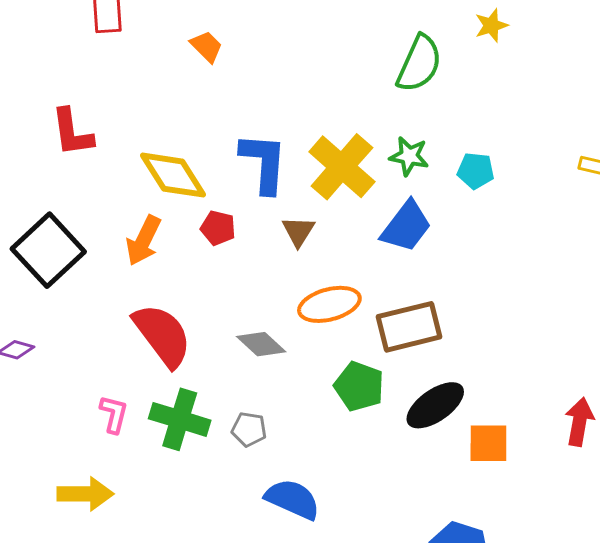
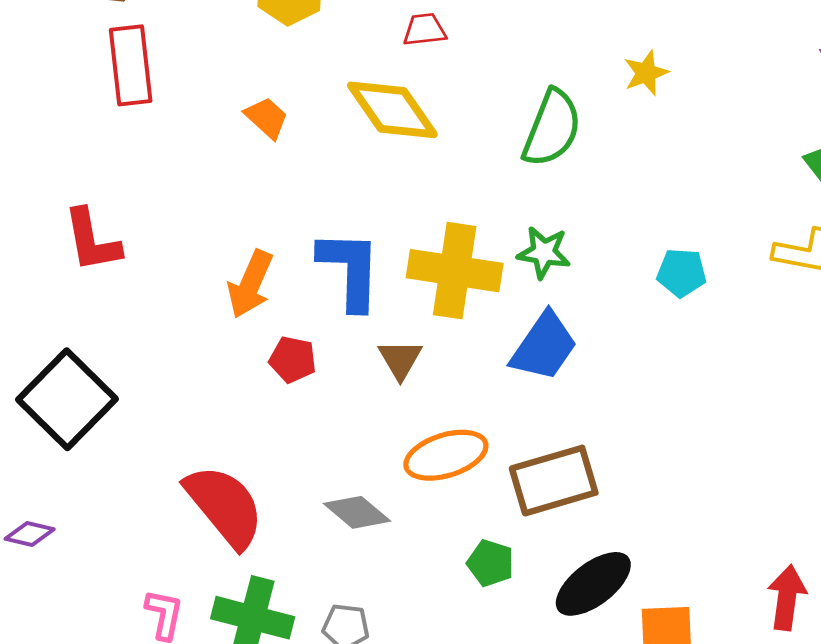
yellow cross: (342, 167) -> (455, 271), turned -30
cyan pentagon: (476, 171) -> (682, 273), moved
yellow diamond: (173, 175) -> (392, 110), moved
orange arrow: (144, 241) -> (250, 284), moved
green pentagon: (359, 386) -> (490, 563), size x0.7

